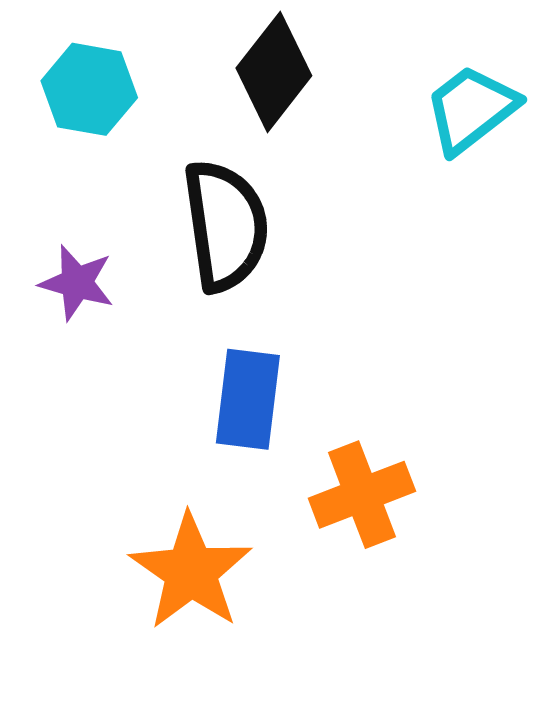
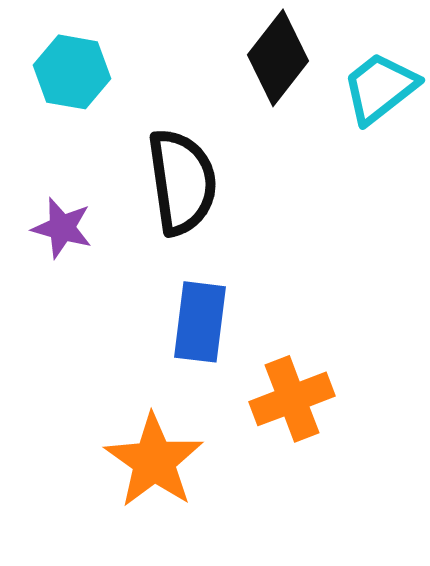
black diamond: (274, 72) -> (278, 58), moved

